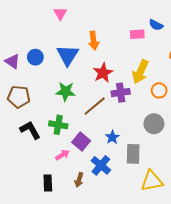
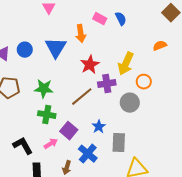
blue semicircle: (156, 25) -> (121, 19), moved, turned -144
pink rectangle: (137, 34) -> (100, 19), moved, turned 32
green star: (66, 92) -> (44, 89), moved
gray circle: (154, 124) -> (130, 103), moved
black L-shape: (30, 130) -> (23, 146), moved

